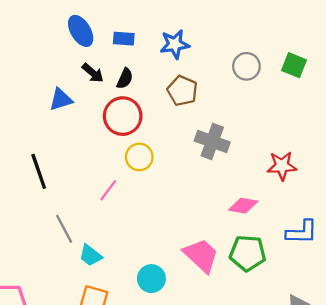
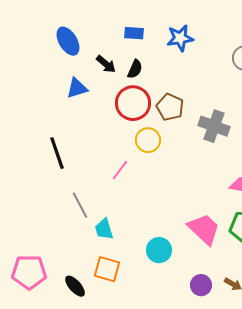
blue ellipse: (81, 31) -> (68, 41), moved
brown pentagon: (182, 91) -> (170, 107), moved
cyan trapezoid: (91, 255) -> (104, 229), turned 35

